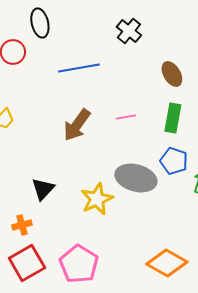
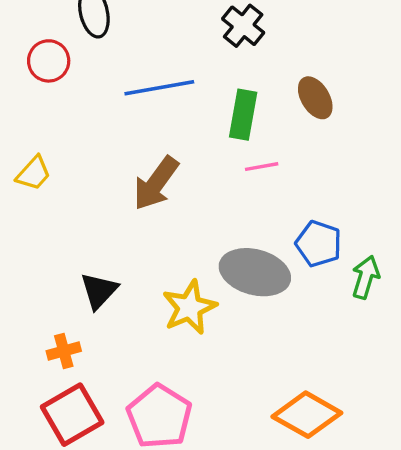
pink line: (126, 117) -> (262, 167), moved
green rectangle: (173, 118) -> (243, 115), moved

